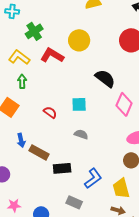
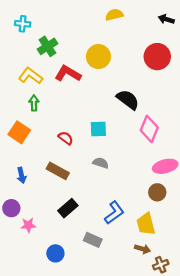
blue arrow: (21, 140) -> (21, 175), moved
brown rectangle: (39, 152) -> (58, 171), moved
black rectangle: (62, 168) -> (68, 208), moved, turned -36
pink star: (14, 205) -> (28, 225), moved

